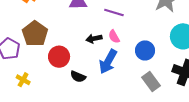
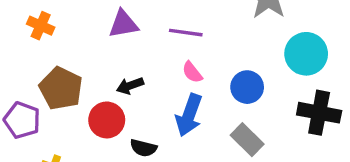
black arrow: (94, 39) -> (130, 86), moved
gray rectangle: (151, 81) -> (247, 140), moved

